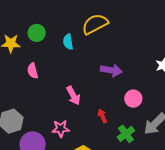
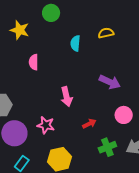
yellow semicircle: (95, 24) -> (106, 33), size x0.6
green circle: (37, 33) -> (51, 13), moved
red arrow: (102, 116) -> (89, 124), turned 72

